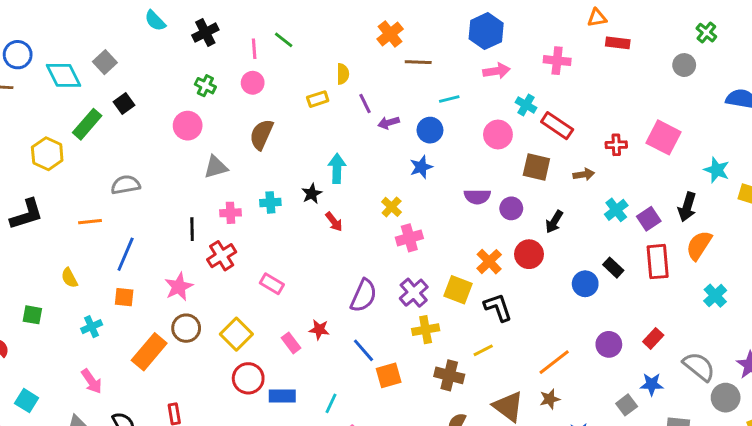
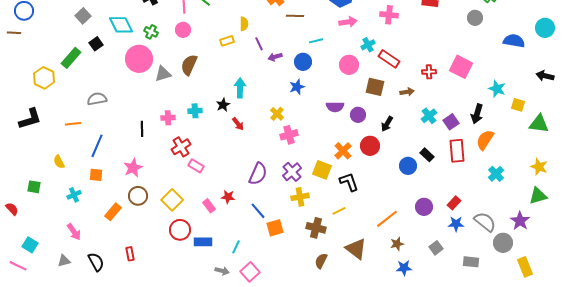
cyan diamond: (63, 75) -> (121, 25), moved
cyan cross: (526, 105) -> (368, 45), turned 32
pink circle: (188, 126) -> (139, 59), size x1.4
gray triangle: (216, 167) -> (163, 74), moved
red cross: (222, 256) -> (181, 147), moved
orange rectangle: (149, 352) -> (113, 212), size x0.7
blue star: (652, 384) -> (456, 224), moved
brown star: (550, 399) -> (397, 244), moved

